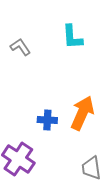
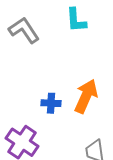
gray L-shape: (20, 47) -> (24, 30), size x1.5

